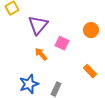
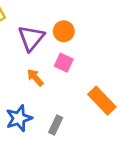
orange circle: (91, 30) -> (64, 31), moved
orange rectangle: (90, 71) -> (102, 101), size x1.5

